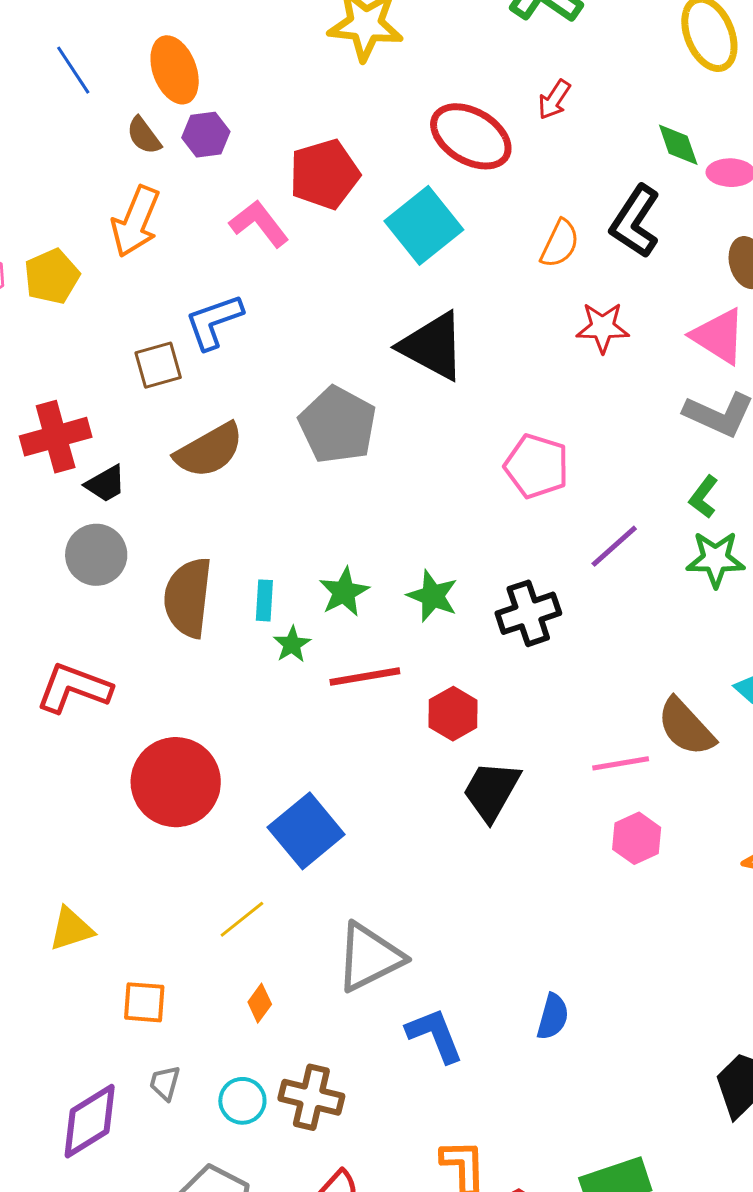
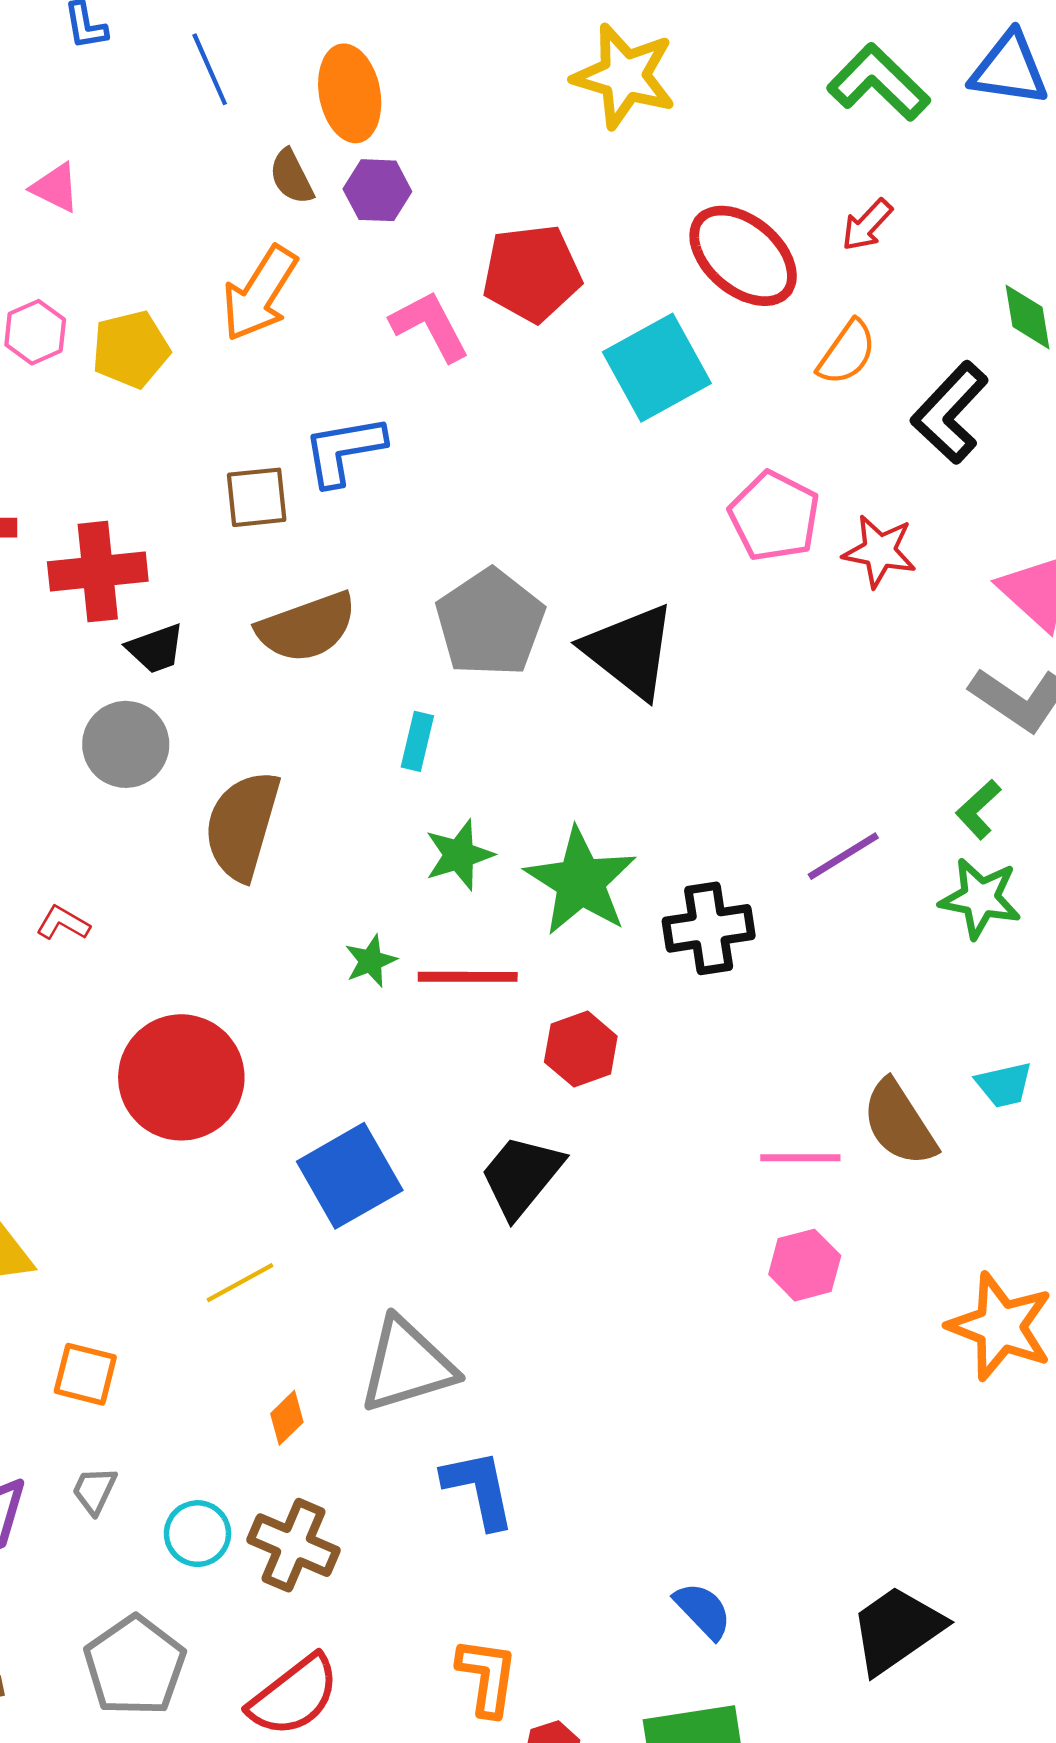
orange semicircle: (560, 244) -> (847, 353), moved
black triangle: (433, 346) -> (630, 651), moved
pink pentagon: (537, 466) -> (774, 516), moved
green star: (433, 596) -> (581, 882), size x1.5
cyan rectangle: (264, 600) -> (417, 741), moved
green star: (292, 644) -> (371, 961), moved
red L-shape: (74, 688) -> (63, 923), size x0.5
black trapezoid: (491, 791) -> (521, 1176), moved
orange diamond: (260, 1003) -> (287, 1418), moved
blue semicircle: (553, 1017) -> (703, 1611), moved, turned -69

